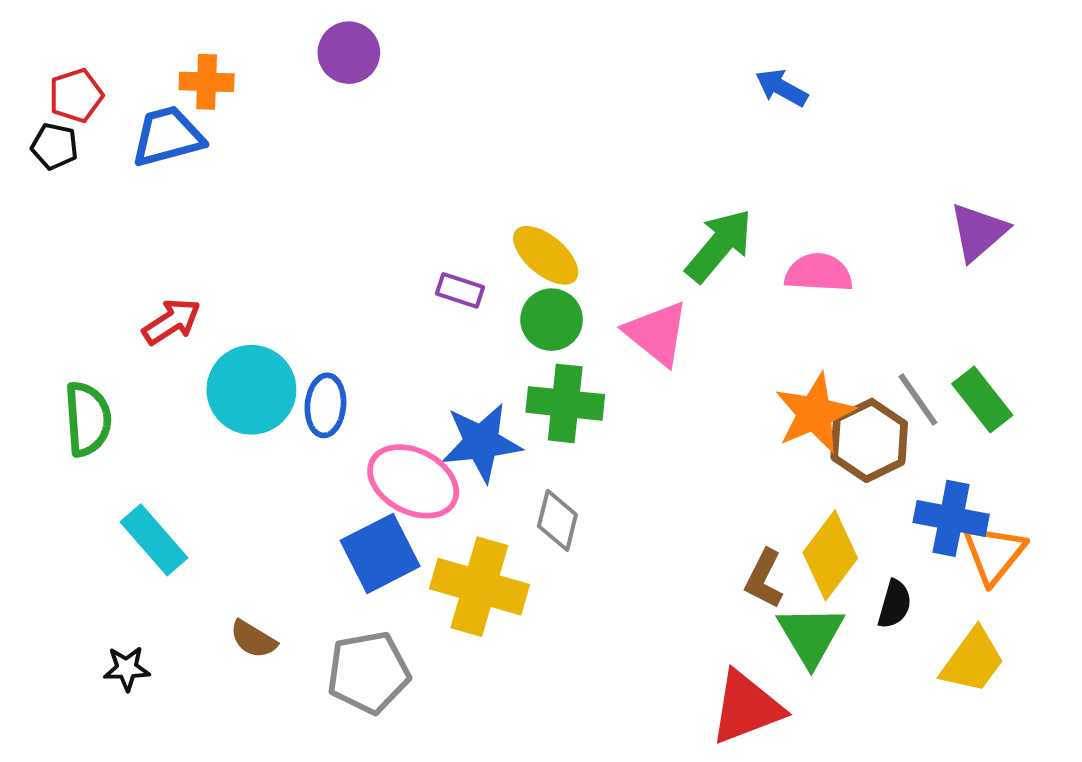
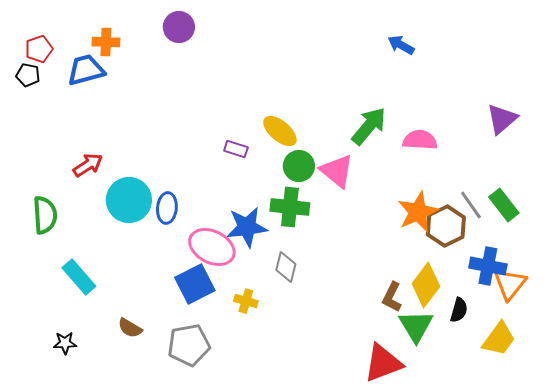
green circle: (552, 320) -> (299, 166), moved
yellow cross: (479, 587) -> (246, 301), size x0.5

